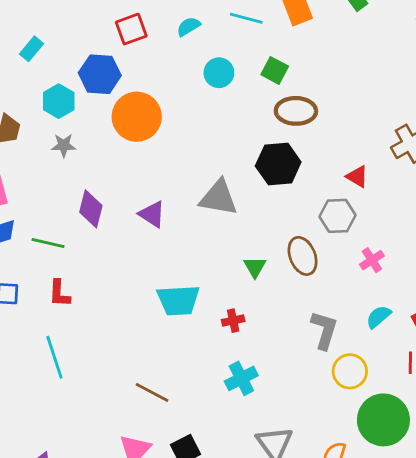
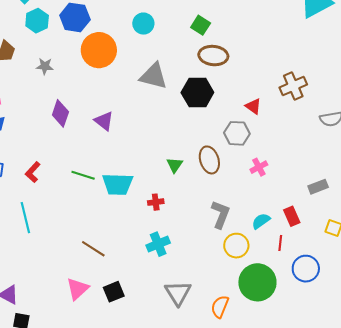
cyan circle: (219, 73) -> (143, 24), moved
cyan hexagon: (59, 101) -> (37, 21), moved
gray triangle: (218, 198) -> (153, 76), moved
green line: (48, 243) -> (83, 175), moved
red L-shape: (59, 293) -> (33, 172), turned 35
cyan semicircle: (379, 317) -> (261, 221), moved

